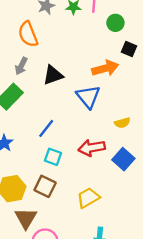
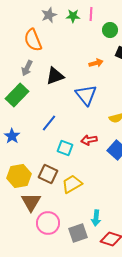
orange arrow: (105, 68) -> (96, 63), moved, size x0.6
red arrow: (92, 148) -> (89, 140), size x0.7
cyan square: (53, 157) -> (65, 148), moved
yellow trapezoid: (88, 198) -> (72, 184), moved

